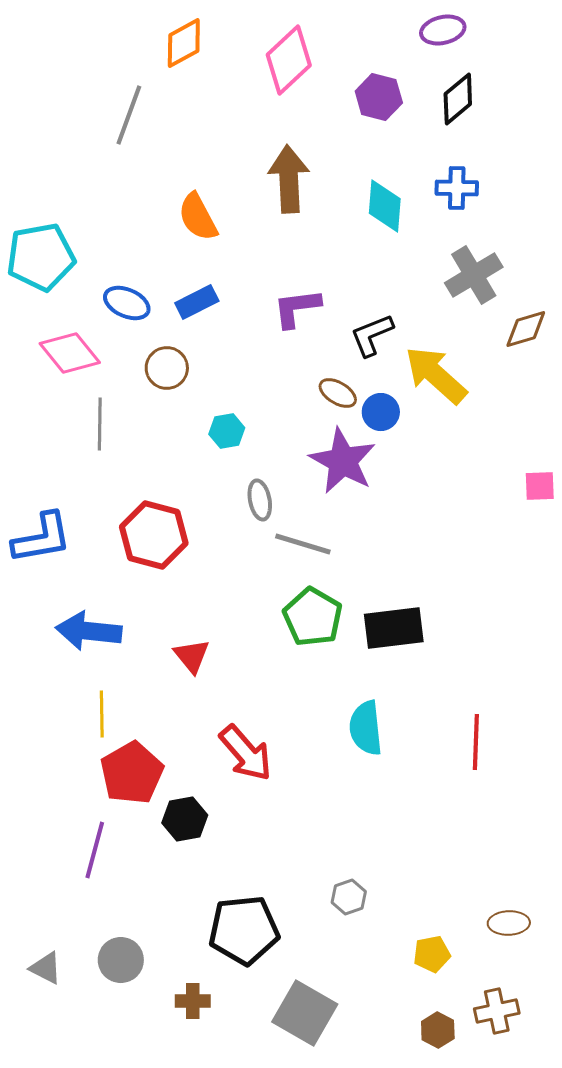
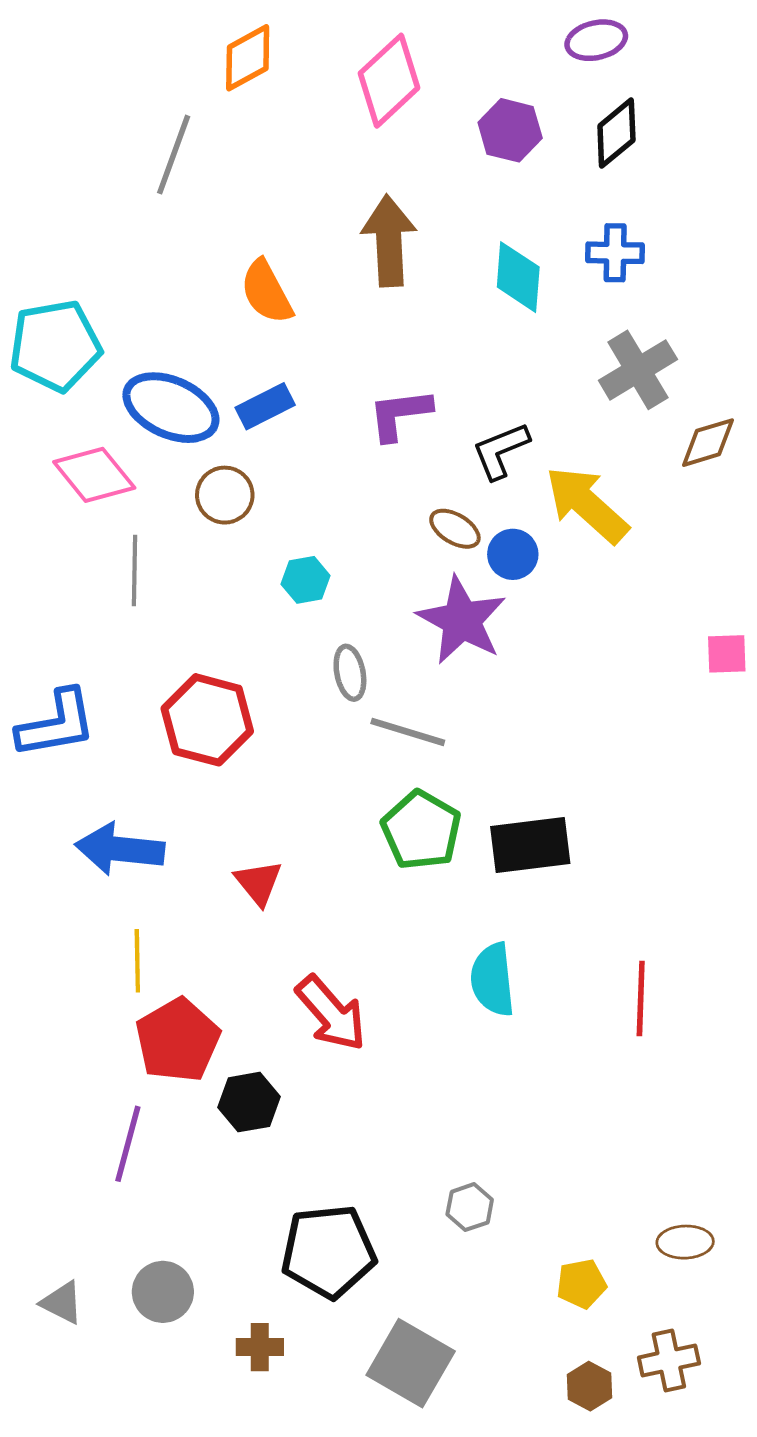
blue ellipse: (127, 303) -> (171, 408), size x1.5

